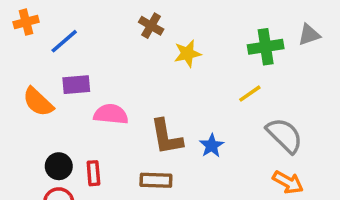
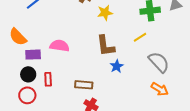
purple rectangle: (76, 85) -> (33, 55), moved
brown L-shape: (166, 137) -> (106, 46), moved

